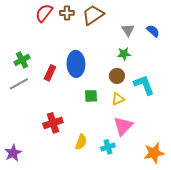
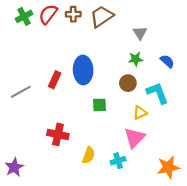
blue semicircle: (153, 31) -> (167, 61), moved
green cross: (22, 60) -> (24, 16), moved
yellow triangle: (118, 99) -> (140, 113), moved
red cross: (53, 123) -> (58, 134), turned 30

